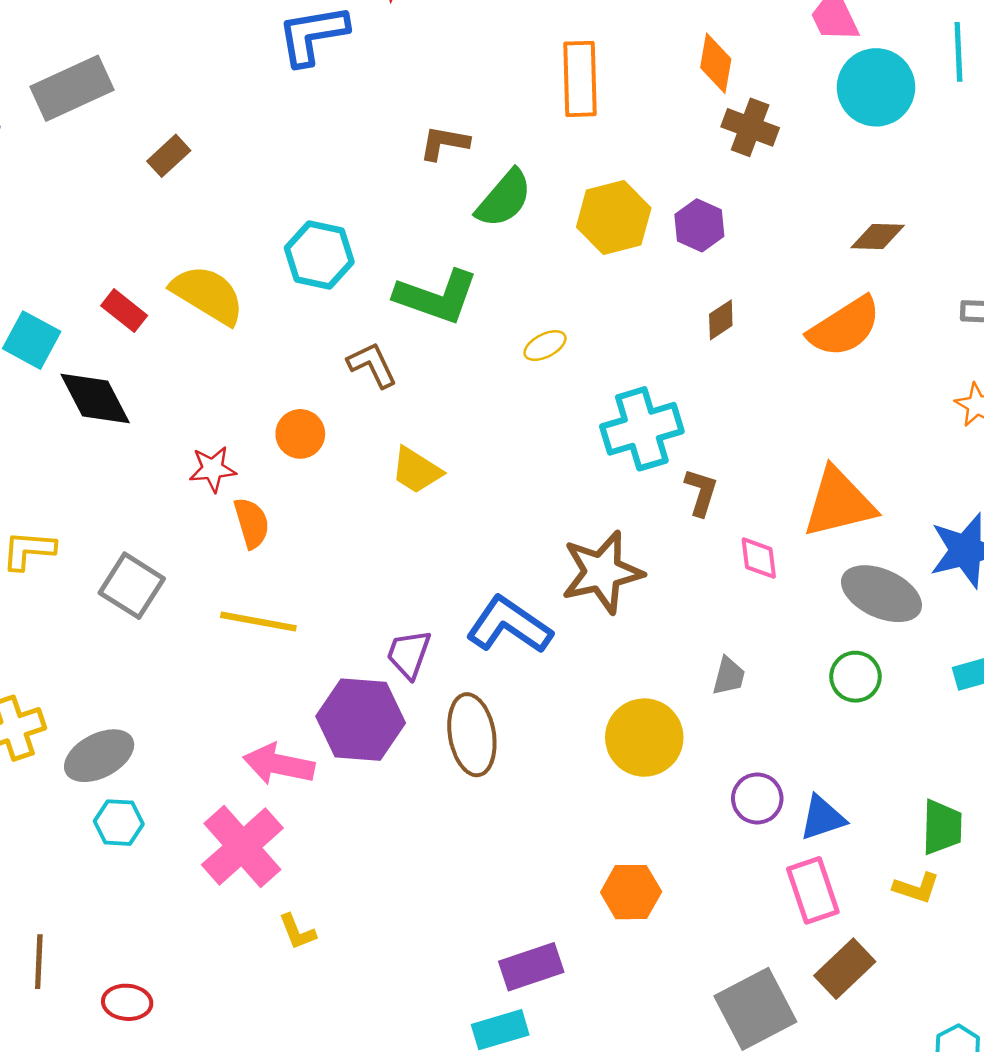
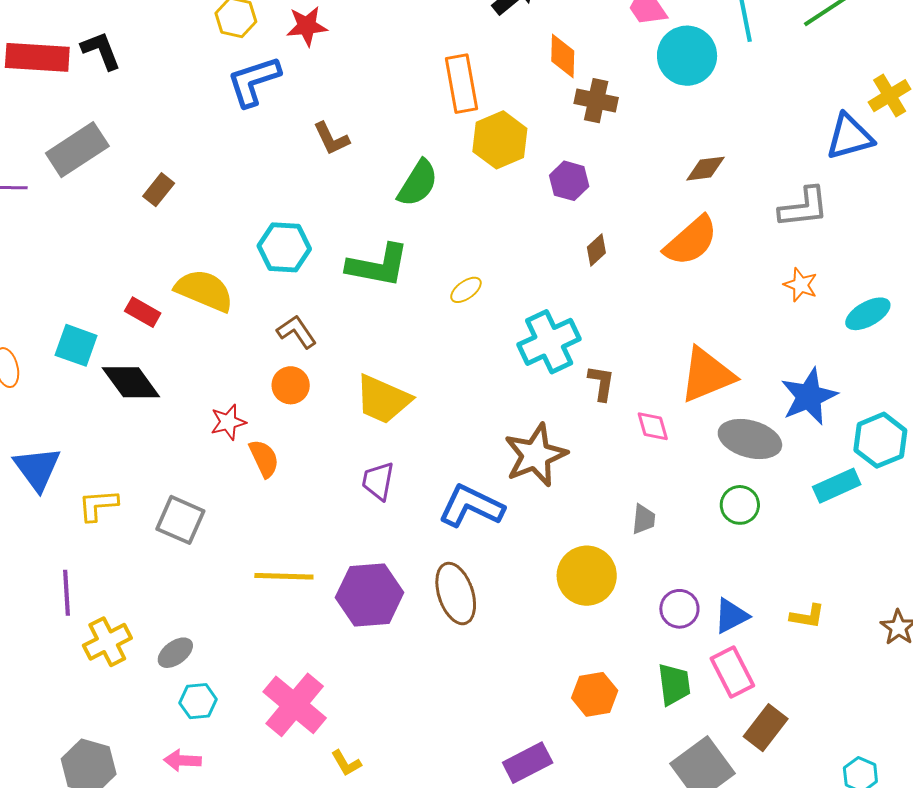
brown L-shape: (444, 143) -> (331, 139), moved, turned -117
yellow hexagon: (614, 217) -> (500, 140), moved
brown L-shape: (372, 365) -> (297, 332), moved
yellow trapezoid: (416, 470) -> (383, 399), size x1.4
yellow line: (258, 622) -> (284, 576), moved
purple trapezoid: (409, 654) -> (378, 481), moved
gray ellipse: (99, 756) -> (175, 653), size x0.7
pink arrow: (279, 764) -> (182, 760), moved, size x0.7
green trapezoid: (942, 827) -> (674, 684), moved
yellow L-shape: (916, 888) -> (807, 616), moved

